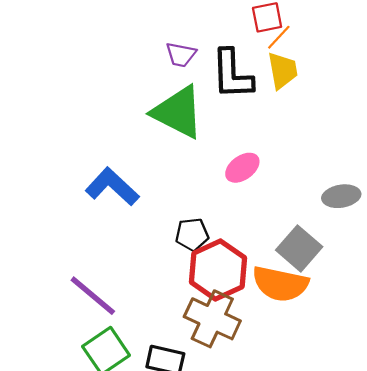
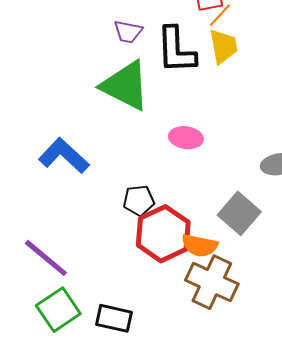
pink ellipse: (242, 168) -> (186, 138), turned 44
orange semicircle: (280, 284) -> (200, 245), moved, size x0.7
brown cross: (212, 319) -> (212, 282), moved

